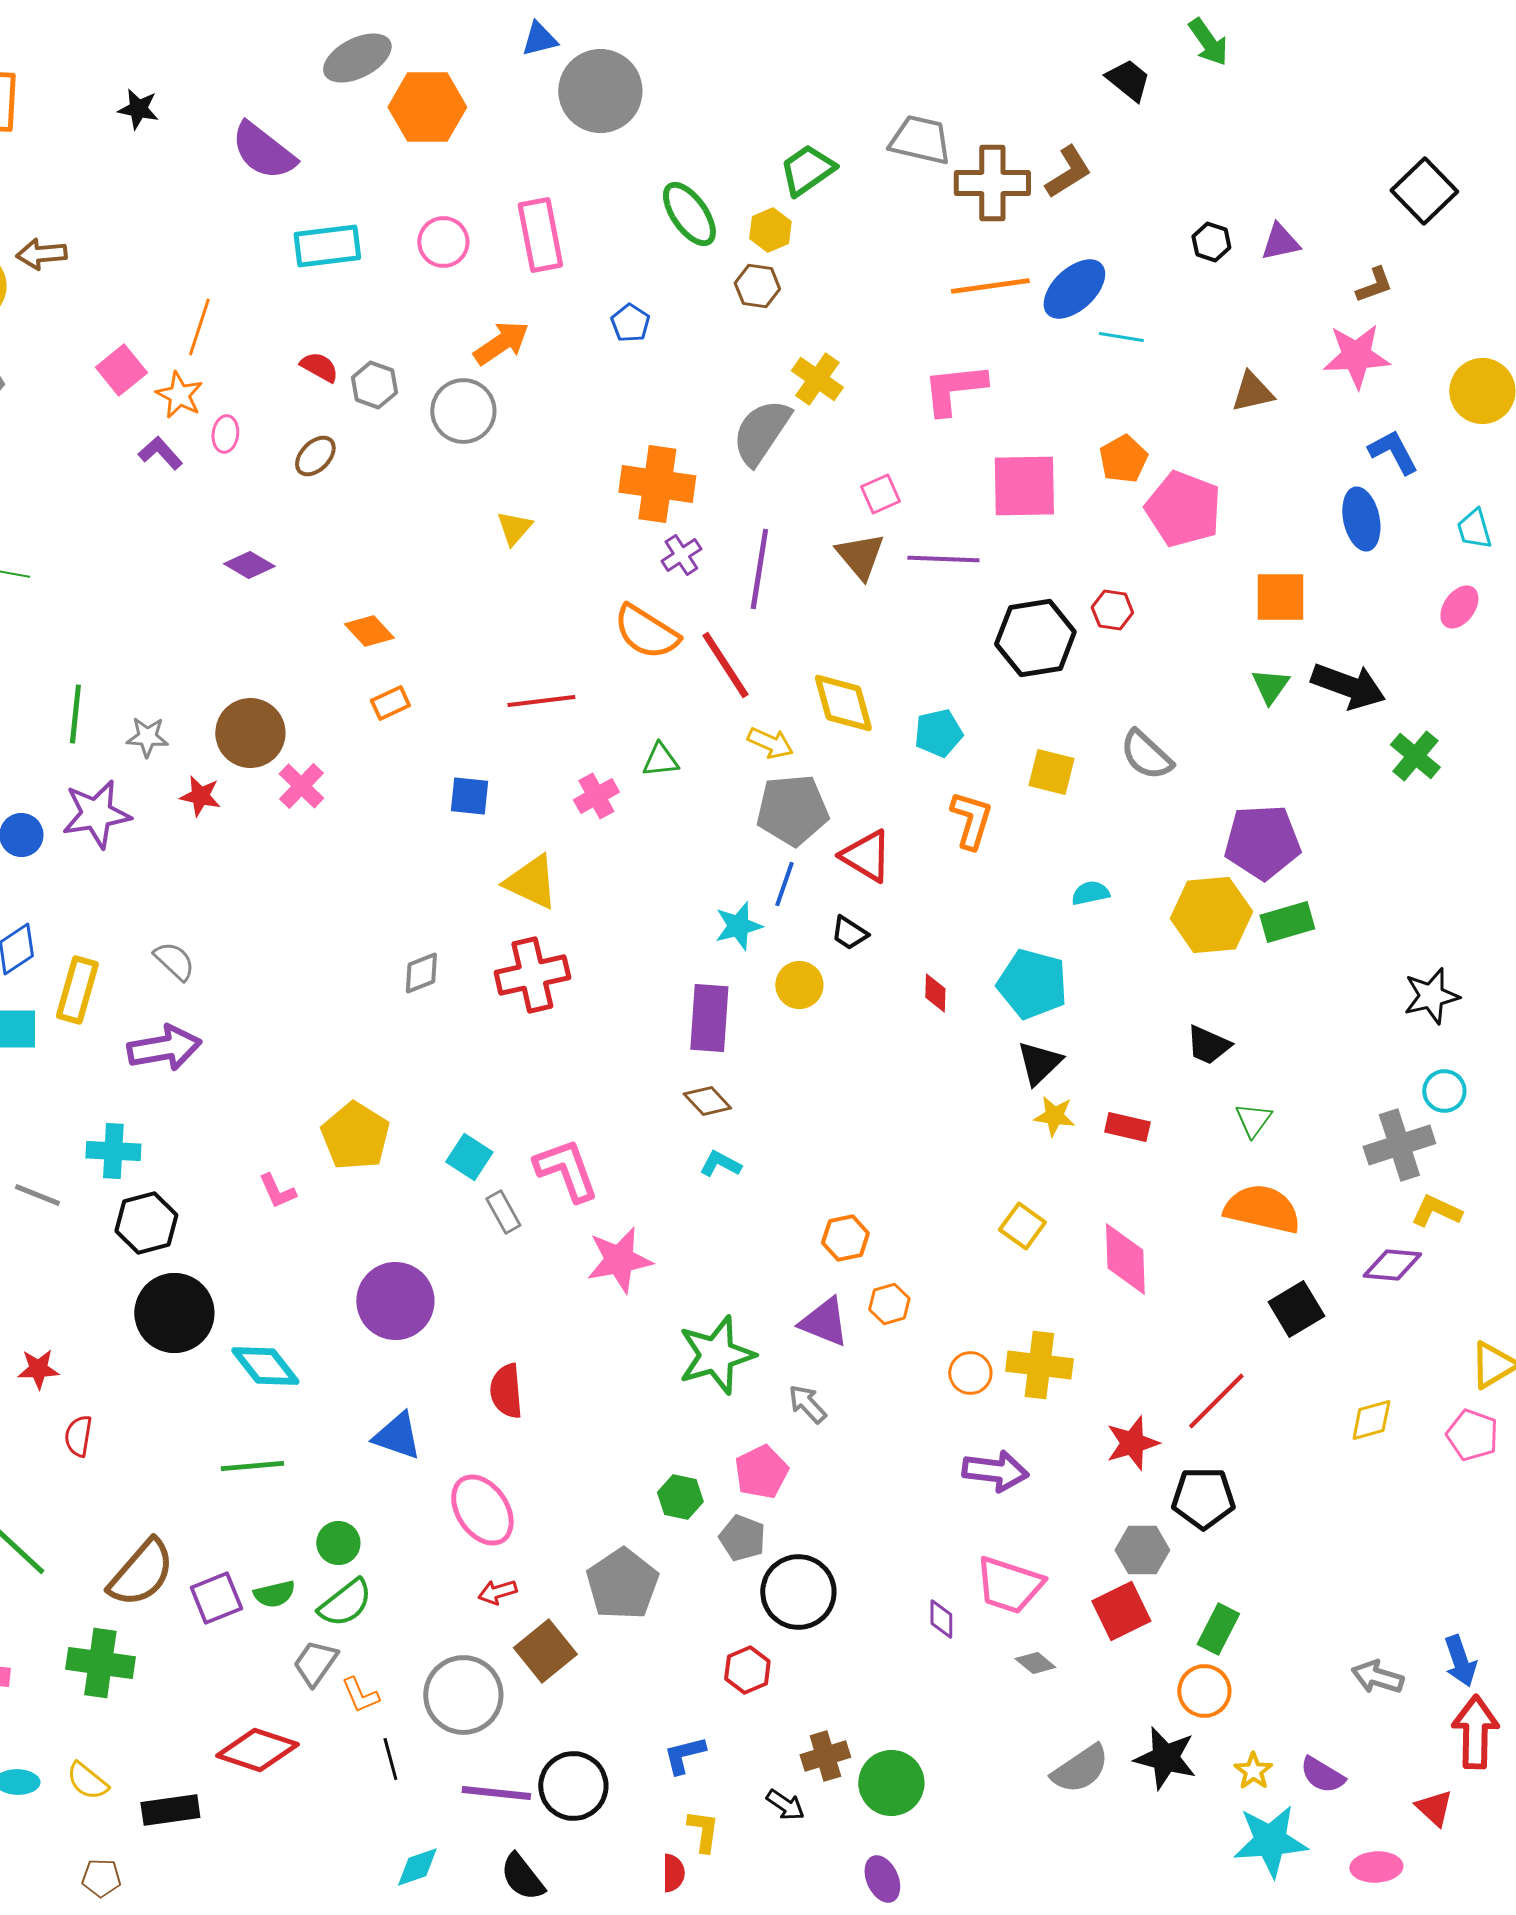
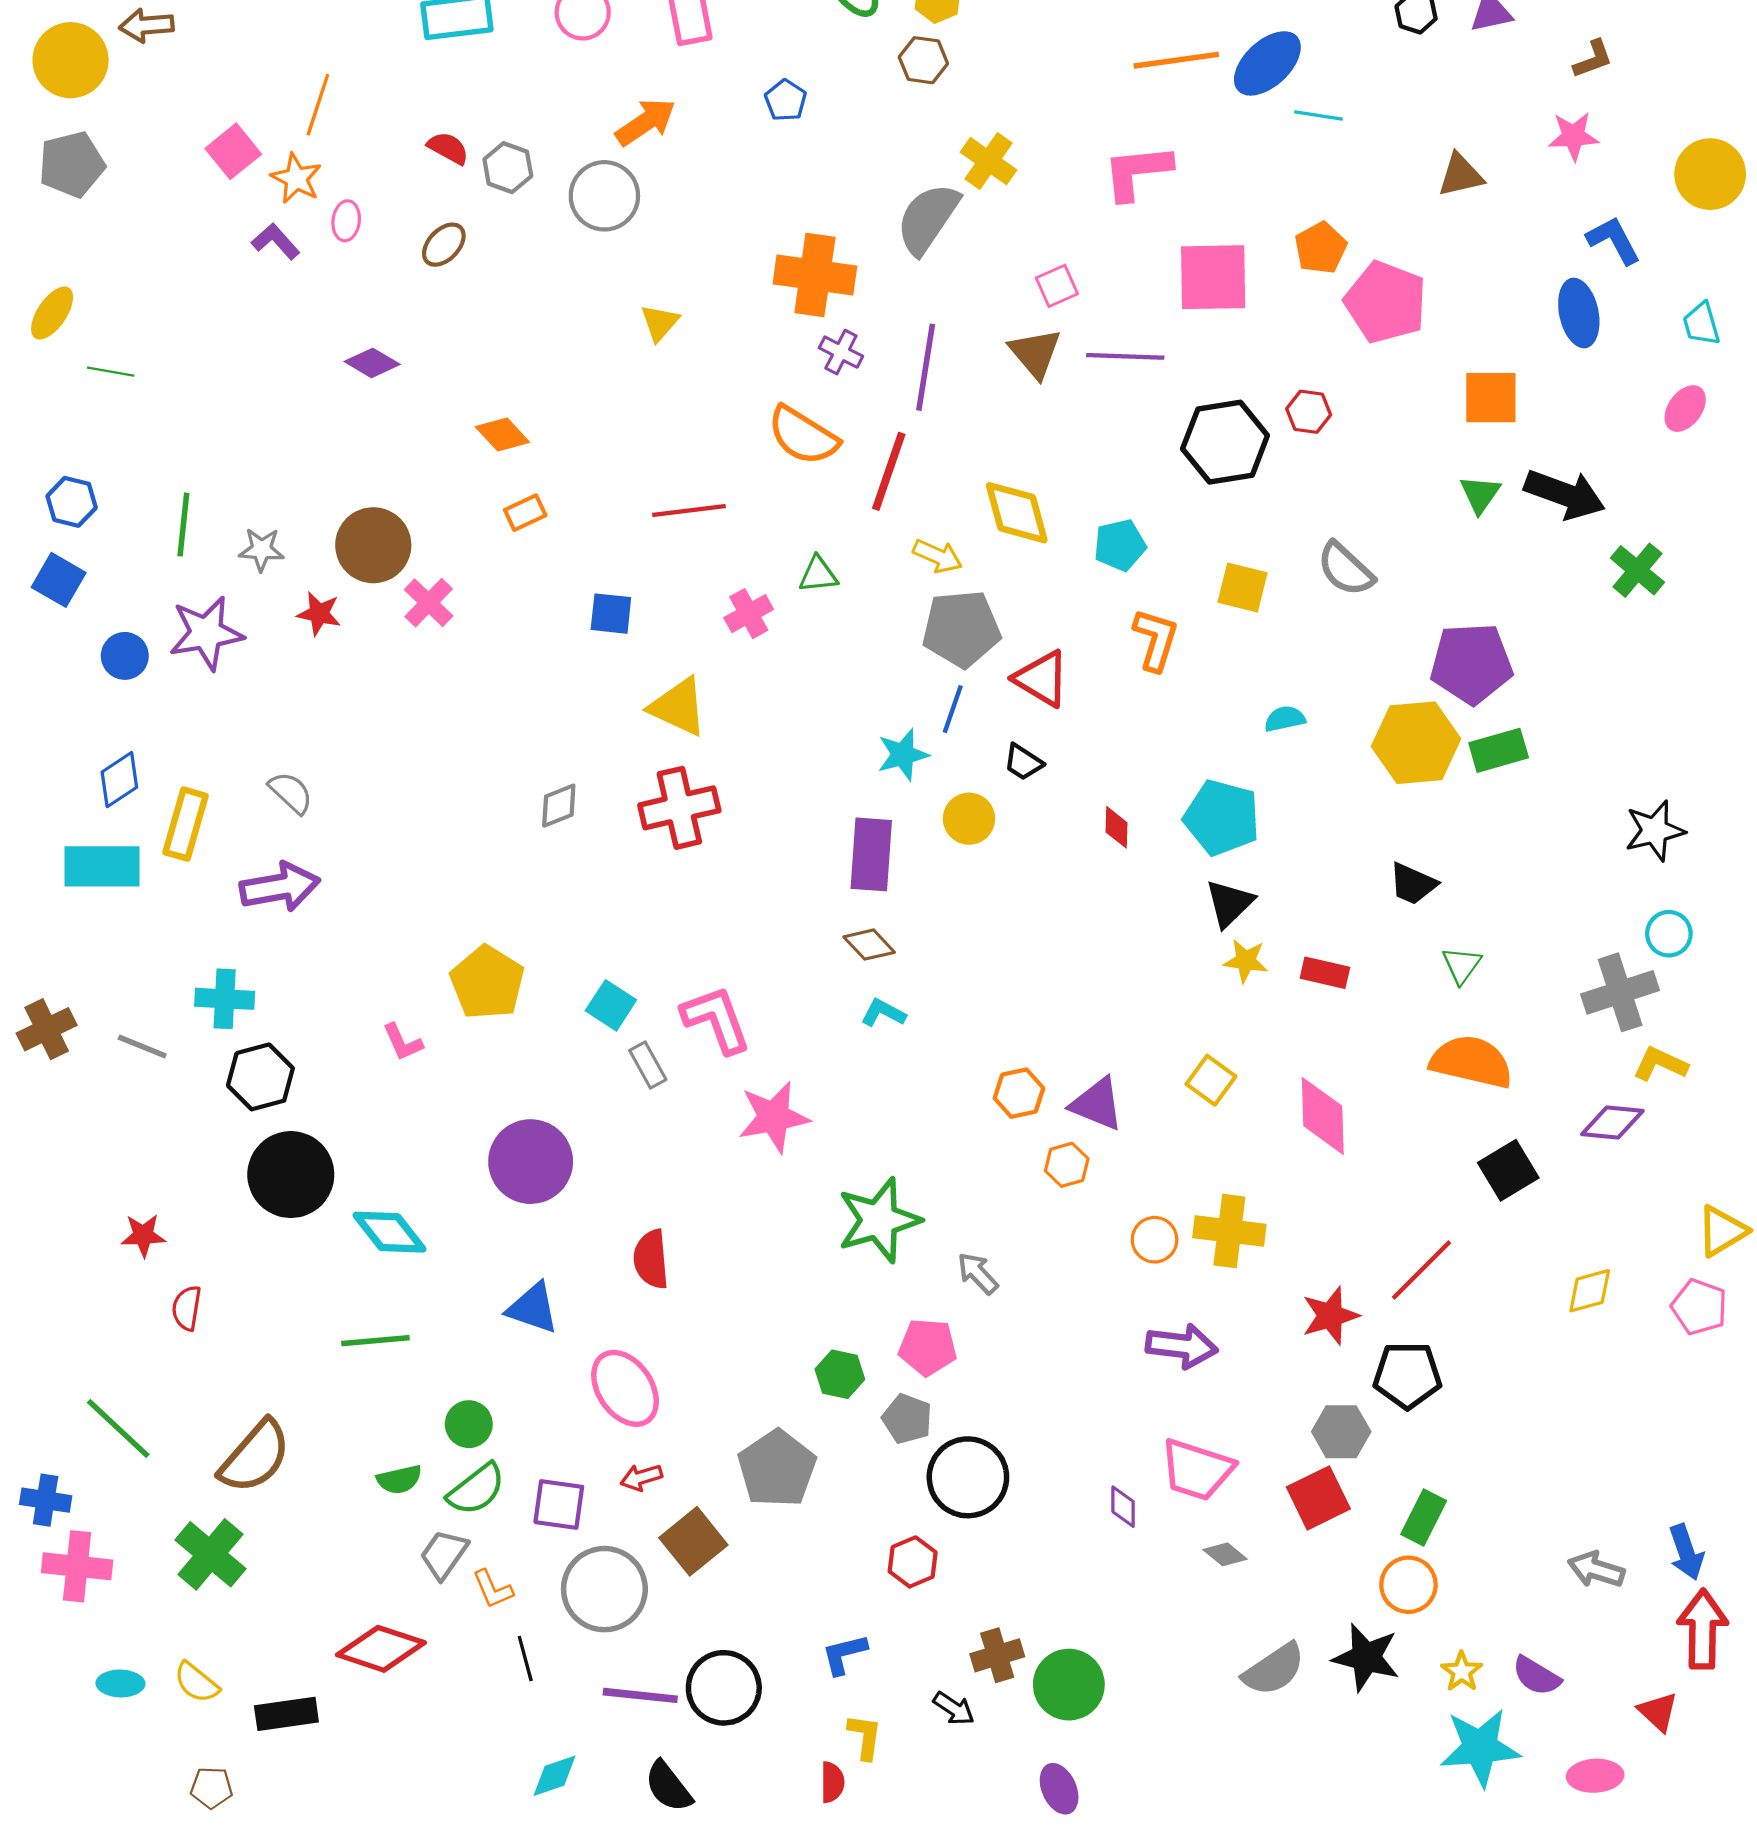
pink star: (1356, 356) -> (1573, 136), size x0.7
purple cross: (681, 555) -> (841, 352), turned -30
red line: (725, 665) -> (889, 471), turned 52
purple triangle: (824, 1322) -> (1097, 1104), moved
pink pentagon: (761, 1472) -> (928, 1347), turned 30
purple square: (216, 1598) -> (559, 1504), moved, turned 30
green cross: (100, 1663) -> (211, 1554), turned 32

